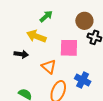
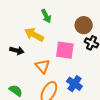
green arrow: (46, 16) -> (46, 16), turned 96

